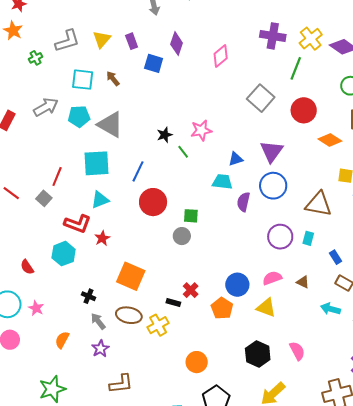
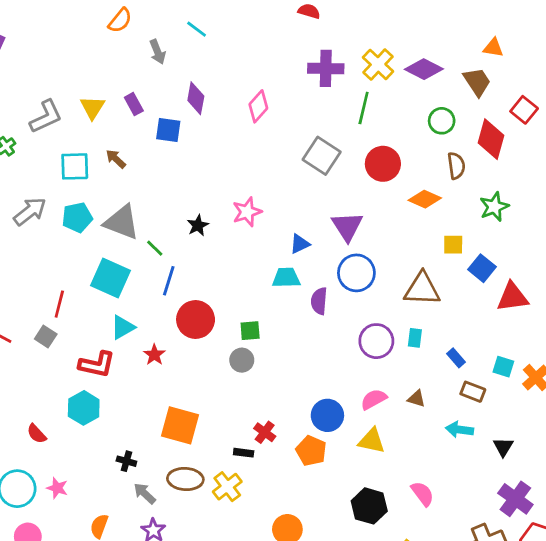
green line: (183, 152) -> (155, 248), moved
cyan square: (97, 163) -> (111, 278), turned 36
red star: (102, 238) -> (154, 355), moved

